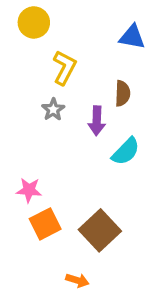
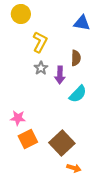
gray star: (53, 109) -> (41, 68), moved
orange arrow: (77, 280) -> (74, 168), moved

